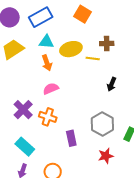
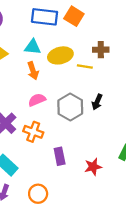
blue rectangle: (41, 17) -> (45, 17), moved, turned 35
black arrow: (112, 84) -> (97, 102), moved
gray hexagon: (102, 124) -> (70, 107), moved
red star: (106, 156) -> (93, 167), moved

